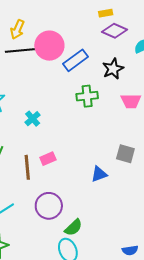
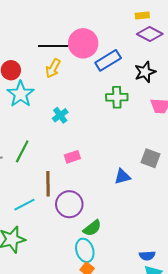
yellow arrow: (17, 29) -> (53, 68), moved
brown line: (27, 167) -> (48, 184), moved

